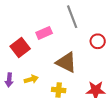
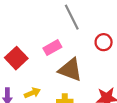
pink rectangle: (44, 33) -> (52, 48), moved

